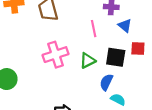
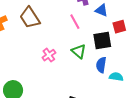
pink cross: (55, 55) -> (49, 55), size x0.6
green triangle: (88, 61) -> (79, 51), turned -35

